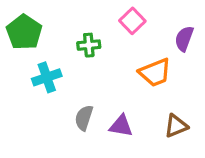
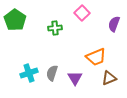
orange trapezoid: (155, 73) -> (96, 57), moved
cyan cross: (47, 77) -> (29, 73), moved
purple triangle: (121, 126) -> (75, 78), turned 49

